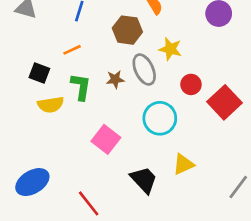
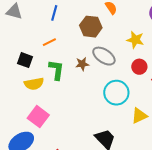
yellow star: (170, 49) -> (135, 40), moved
gray ellipse: (144, 69) -> (104, 56), turned -30
pink square: (106, 139) -> (38, 117), moved
yellow triangle: (183, 164) -> (139, 116), moved

